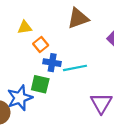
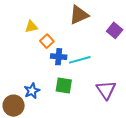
green square: (40, 84) -> (64, 86), moved
blue star: (20, 98) -> (32, 91), size x0.7

